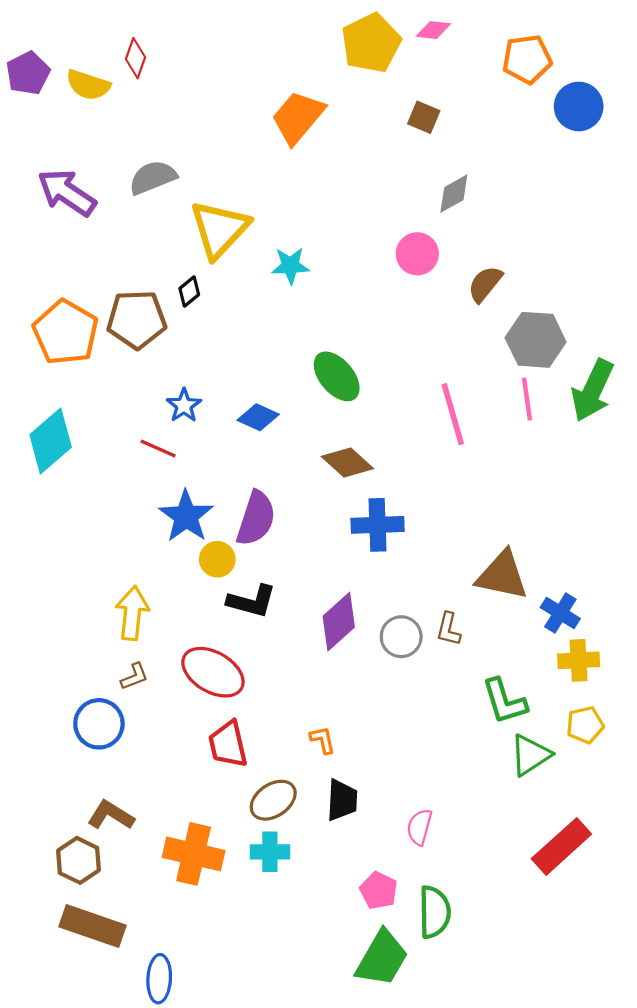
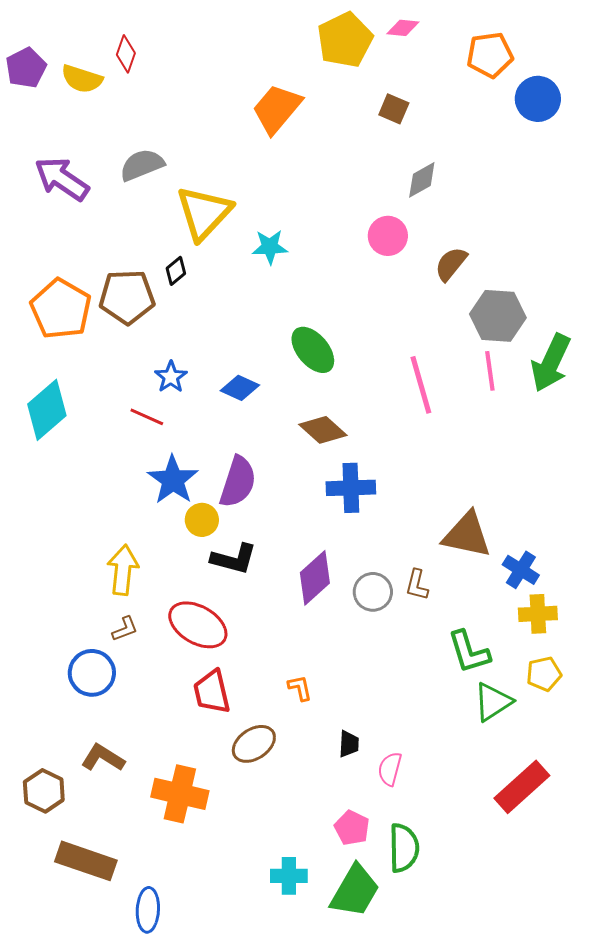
black trapezoid: (342, 800) -> (349, 744), moved, size x0.7
cyan cross: (270, 852) -> (289, 876), moved
brown hexagon: (79, 860) -> (44, 791), moved

